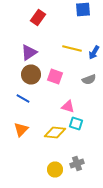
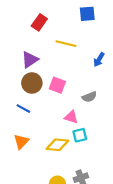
yellow line: (72, 48) -> (66, 44), moved
gray semicircle: (89, 80) -> (89, 97), moved
cyan square: (76, 124) -> (80, 135), turned -32

